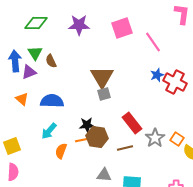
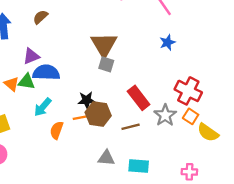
green triangle: (35, 53) -> (27, 82), moved, turned -49
brown semicircle: (51, 61) -> (40, 17), moved, turned 72
purple triangle: (29, 72) -> (31, 56), moved
red cross: (175, 82) -> (188, 91), moved
gray square: (104, 94) -> (106, 64), turned 32
orange triangle: (22, 99) -> (12, 84), moved

